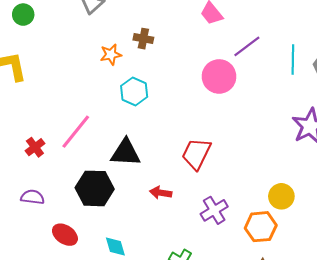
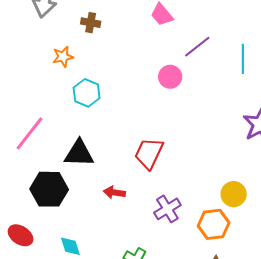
brown cross: (143, 39) -> (91, 23), moved
pink circle: (219, 76) -> (170, 77), size x0.7

